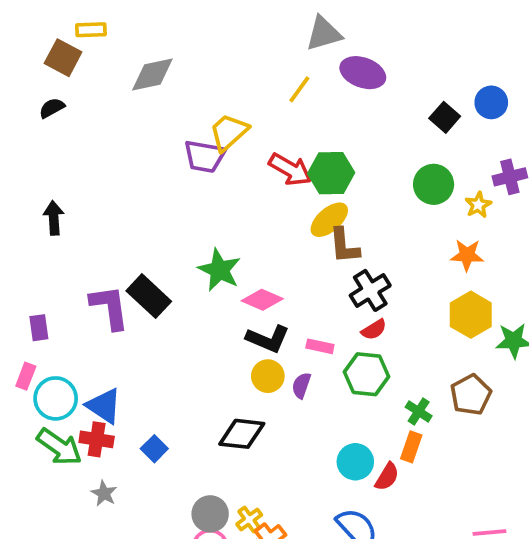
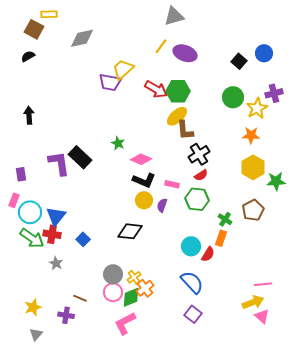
purple ellipse: (363, 73) -> (185, 53), moved
yellow star: (478, 205) -> (257, 108), size x1.5
green star: (219, 270) -> (118, 143), size x0.6
blue triangle: (104, 406) -> (56, 216), turned 35

